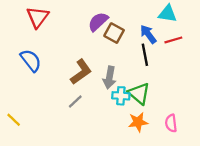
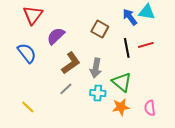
purple semicircle: (98, 22) -> (56, 36), moved
blue arrow: (148, 34) -> (130, 17), moved
red line: (173, 40) -> (146, 45), moved
cyan cross: (121, 96) -> (98, 93), moved
yellow line: (14, 120) -> (28, 107), moved

